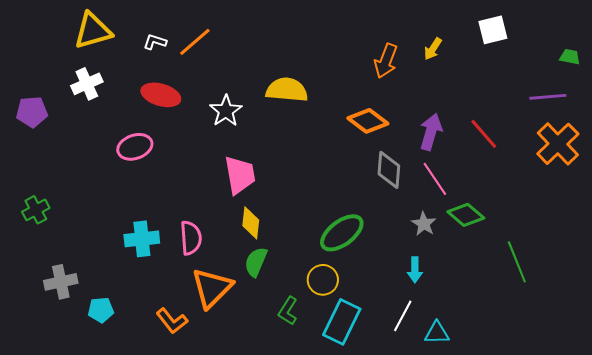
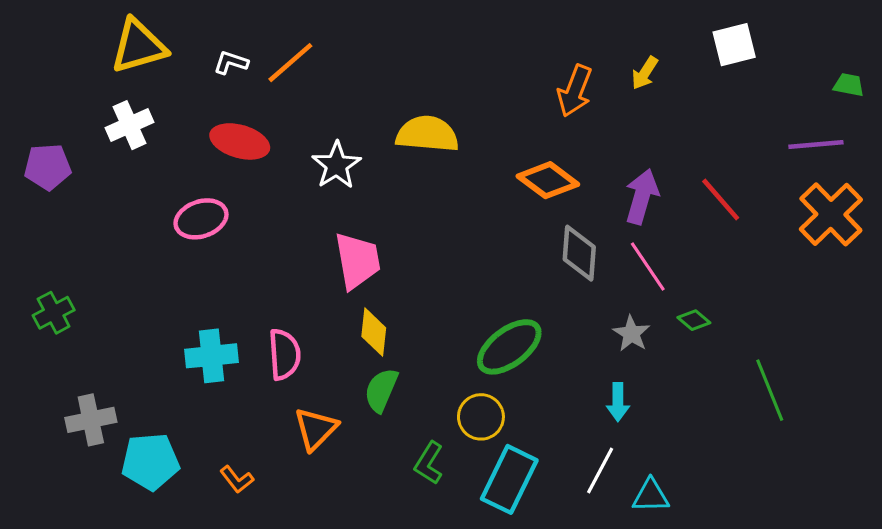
green diamond: (466, 215) -> (694, 320), size x0.6
orange triangle: (212, 288) -> (316, 429), size x0.7
cyan pentagon: (101, 310) -> (150, 462), size x1.5
orange L-shape: (172, 321) -> (237, 479), moved, size x0.7

